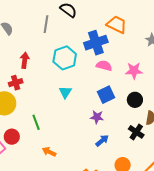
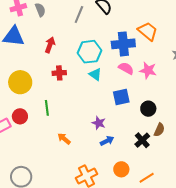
pink star: (134, 71) -> (148, 70), moved
red cross: (16, 83) -> (59, 73), moved
cyan triangle: (65, 92) -> (95, 74), moved, turned -40
purple star: (97, 117) -> (99, 123), moved
orange arrow: (49, 152) -> (64, 139), moved

